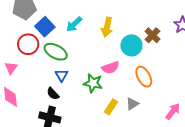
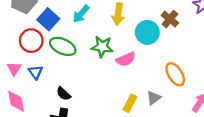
blue triangle: (62, 75) -> (36, 72), moved
orange ellipse: (144, 77) -> (175, 74), moved
green star: (93, 83) -> (102, 47), moved

